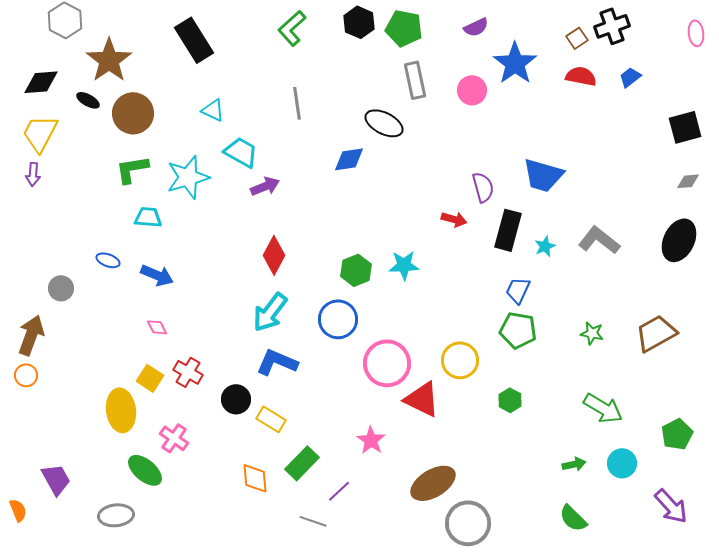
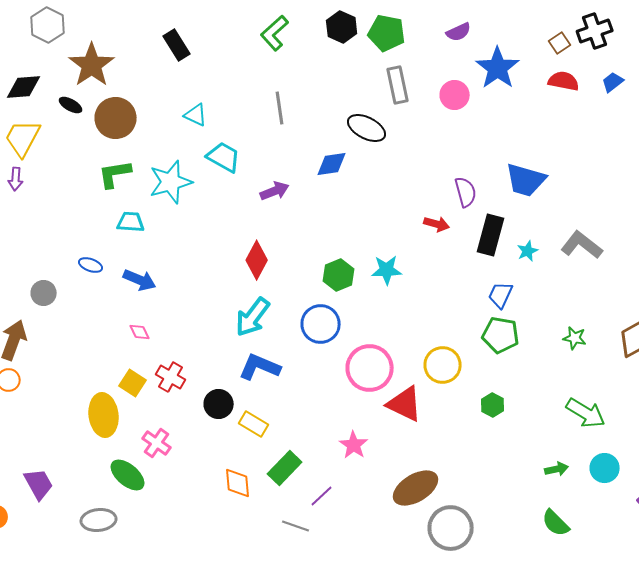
black rectangle: (194, 40) -> (177, 45), size x0.7
purple arrow: (265, 186) -> (275, 191), moved

